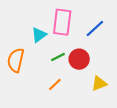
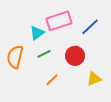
pink rectangle: (62, 22) -> (59, 21), turned 65
green line: (58, 57) -> (44, 54), moved

